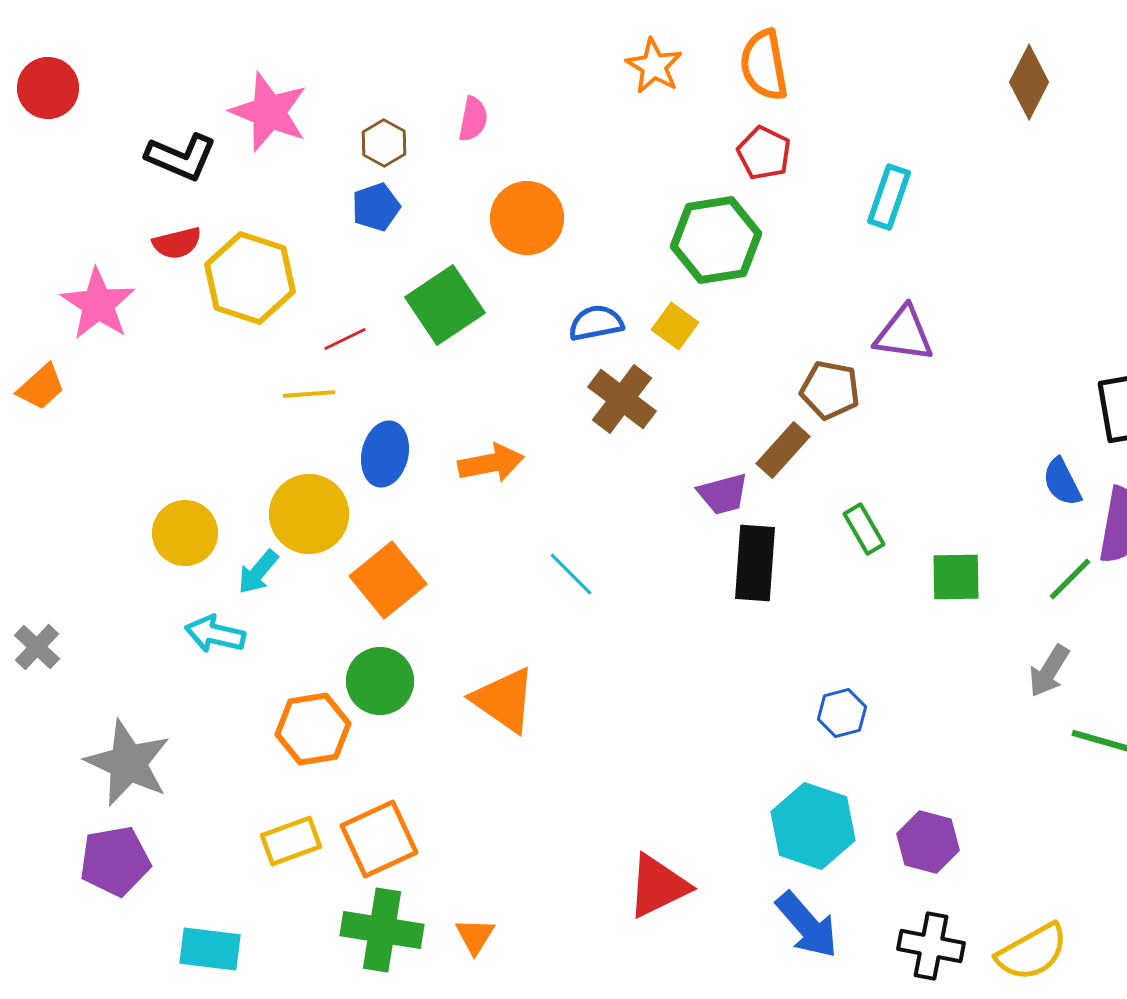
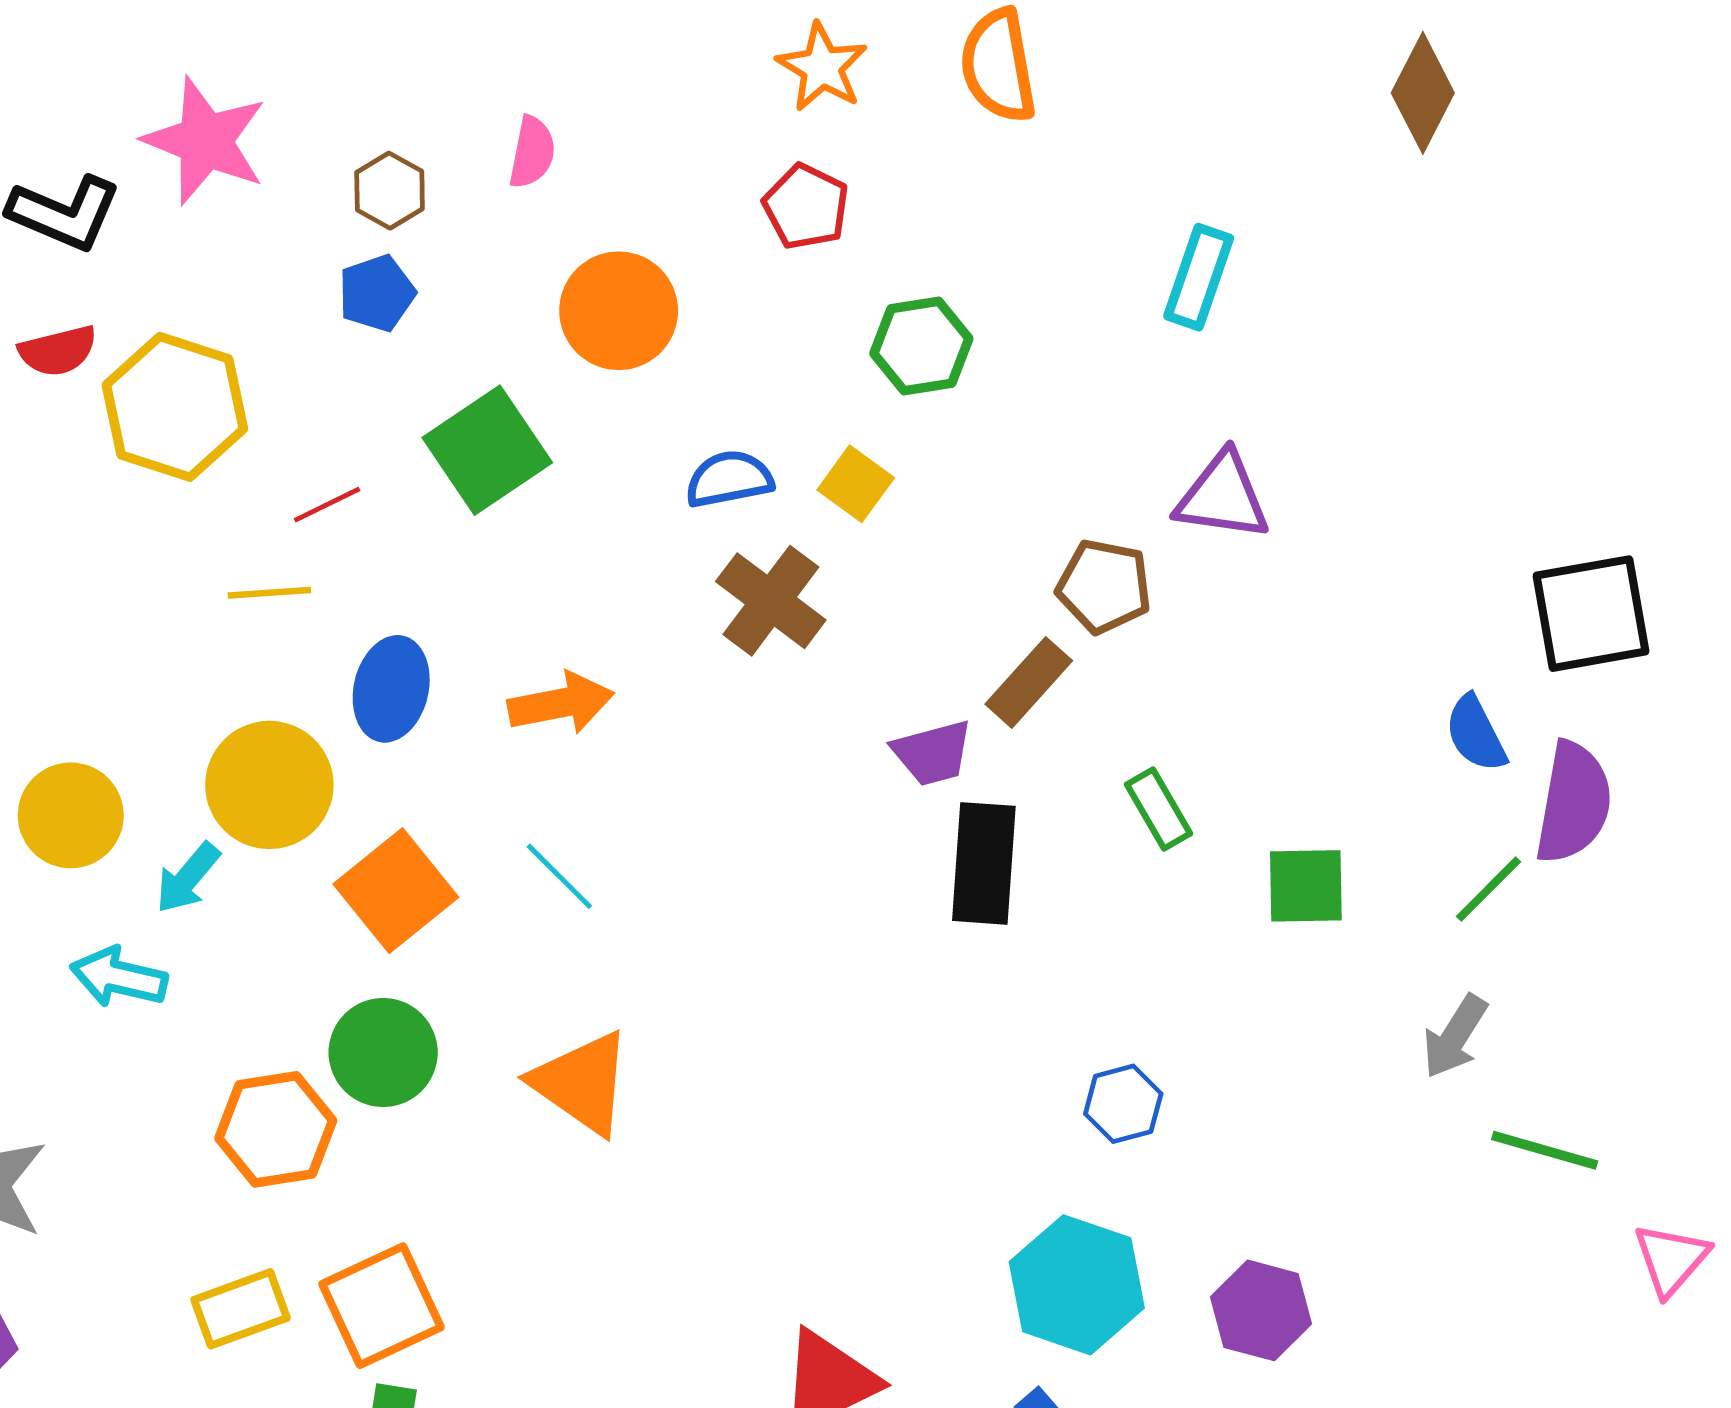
red pentagon: (764, 153) -> (806, 207), moved
green hexagon: (716, 240) -> (921, 346), size x0.7
cyan line: (571, 574) -> (559, 876), moved

